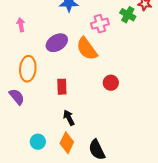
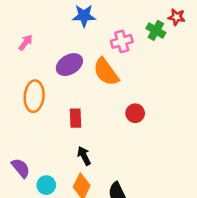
pink arrow: (21, 25) -> (26, 43), turned 48
purple semicircle: (17, 97) -> (21, 168), moved

